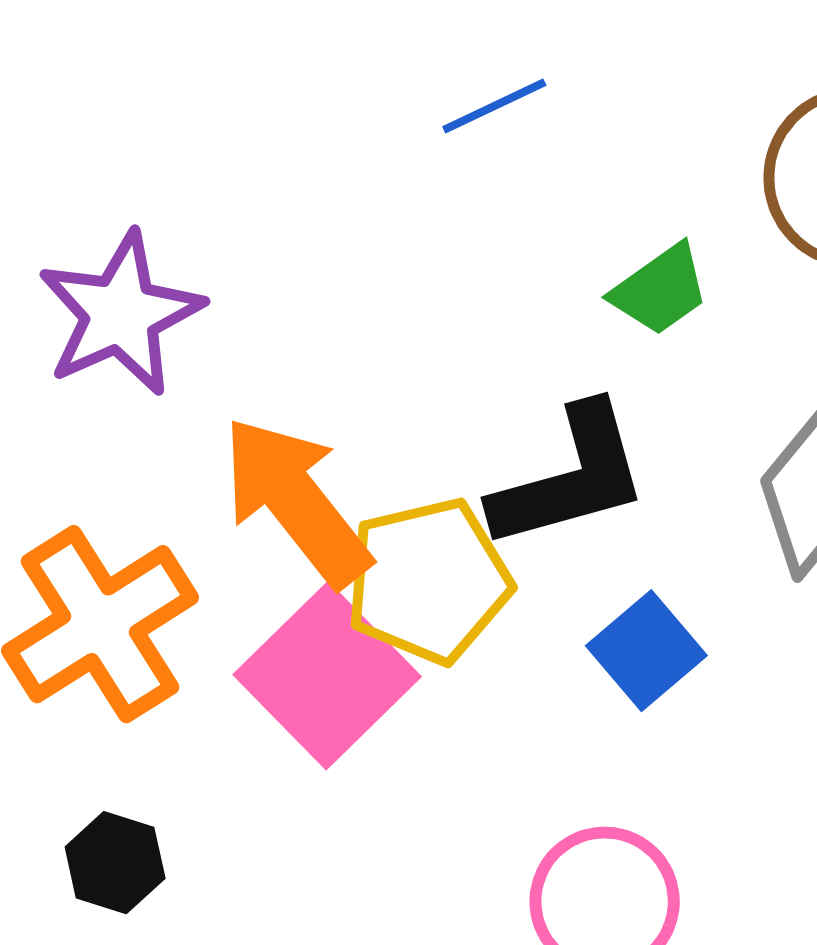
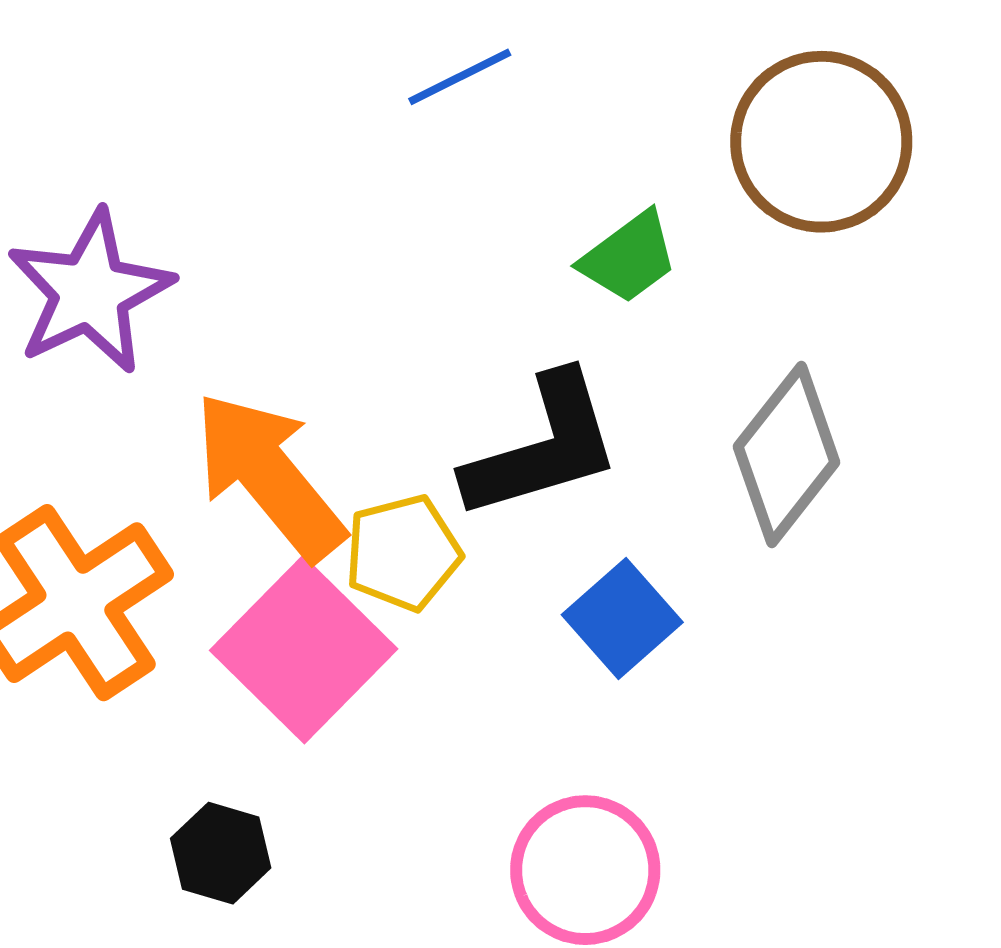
yellow pentagon: (428, 581) -> (403, 553), size x0.7
black hexagon: (115, 863) -> (221, 853), moved

